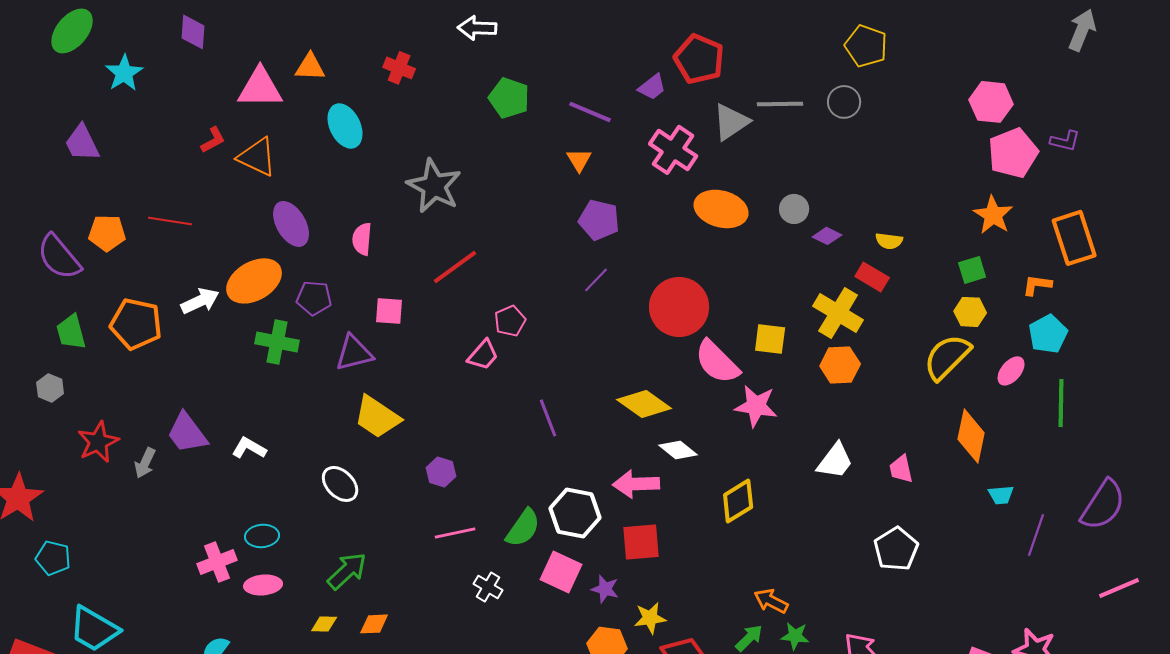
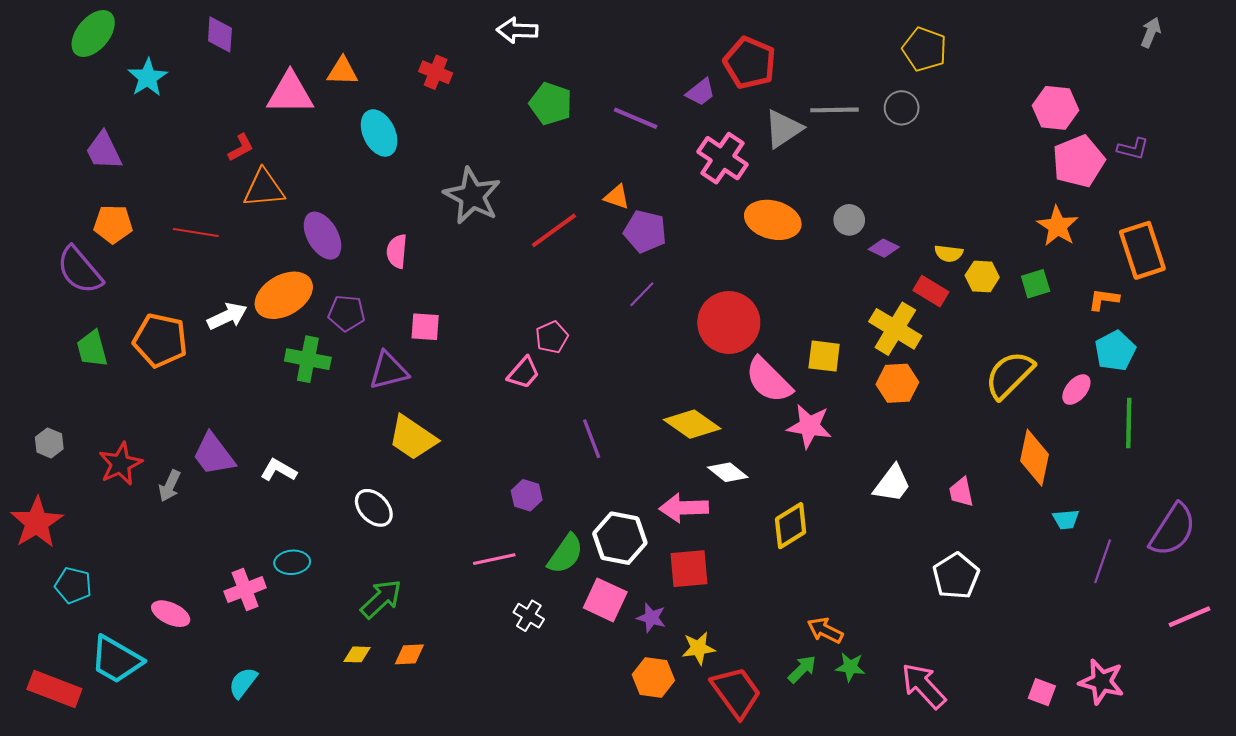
gray arrow: (1082, 30) -> (1151, 32), size x0.7
orange triangle: (257, 157) -> (264, 188), moved, turned -30
orange triangle: (579, 160) -> (617, 197), moved, turned -40
orange pentagon: (107, 233) -> (113, 224), moved
red line: (455, 267) -> (554, 230), moved
yellow hexagon: (970, 312) -> (982, 276), moved
gray hexagon: (50, 388) -> (49, 443), moved
purple hexagon: (441, 472) -> (527, 495), moved
pink ellipse: (263, 585) -> (171, 614), moved, turned 30

